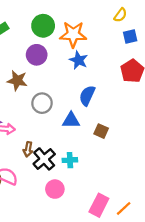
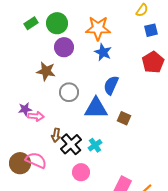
green circle: (43, 26) -> (57, 23), moved
blue triangle: (71, 120) -> (96, 108), size x1.4
cyan cross: (70, 160) -> (95, 145), turned -32

